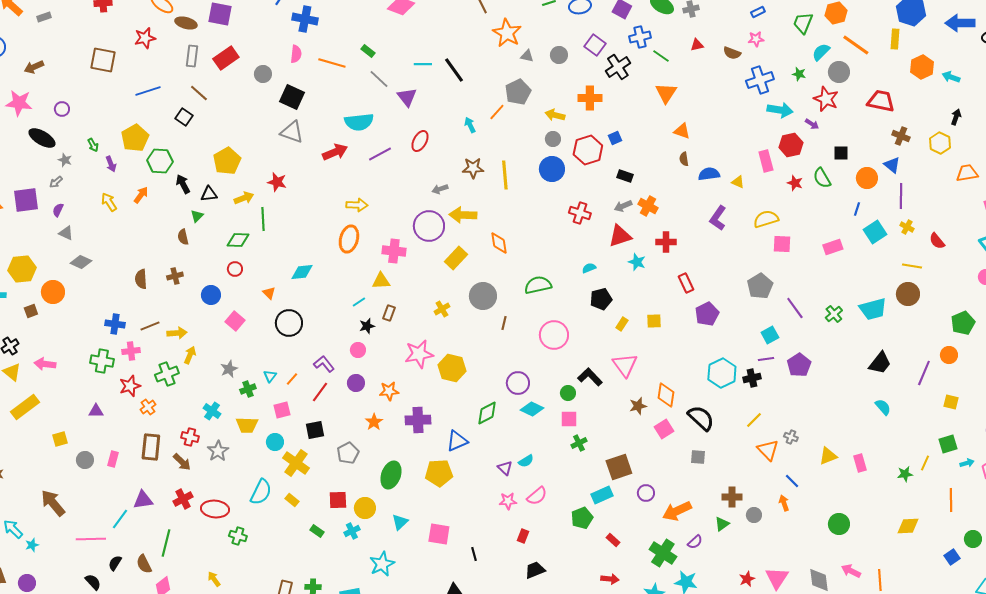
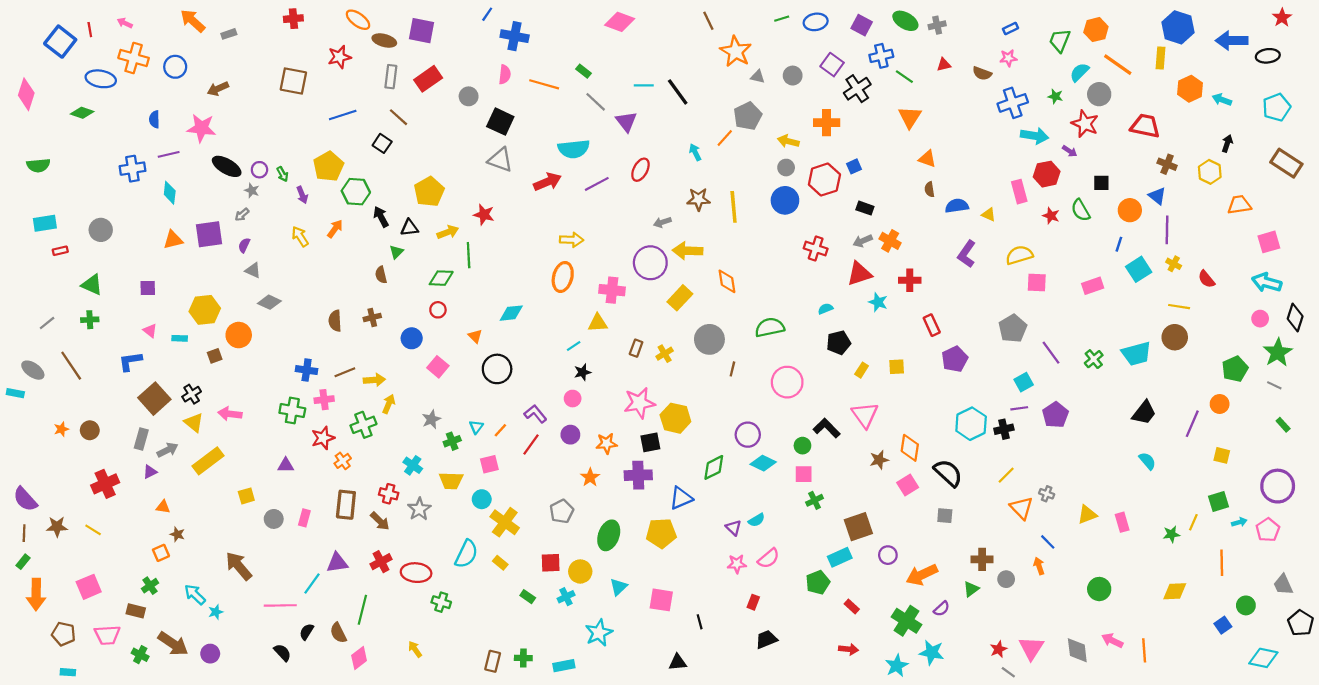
purple circle: (62, 109) -> (259, 170), moved
brown rectangle: (389, 313) -> (636, 348), moved
black square: (315, 430) -> (650, 442), moved

